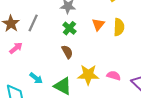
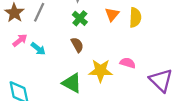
pink semicircle: (114, 76) -> (128, 63), moved
cyan arrow: (36, 78) -> (38, 49), moved

